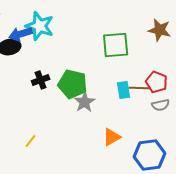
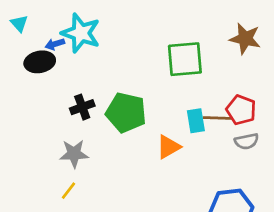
blue arrow: (21, 34) -> (55, 44), size x0.6
gray star: (85, 102) -> (74, 154), moved, turned 30
orange triangle: (112, 137) -> (168, 147), moved

